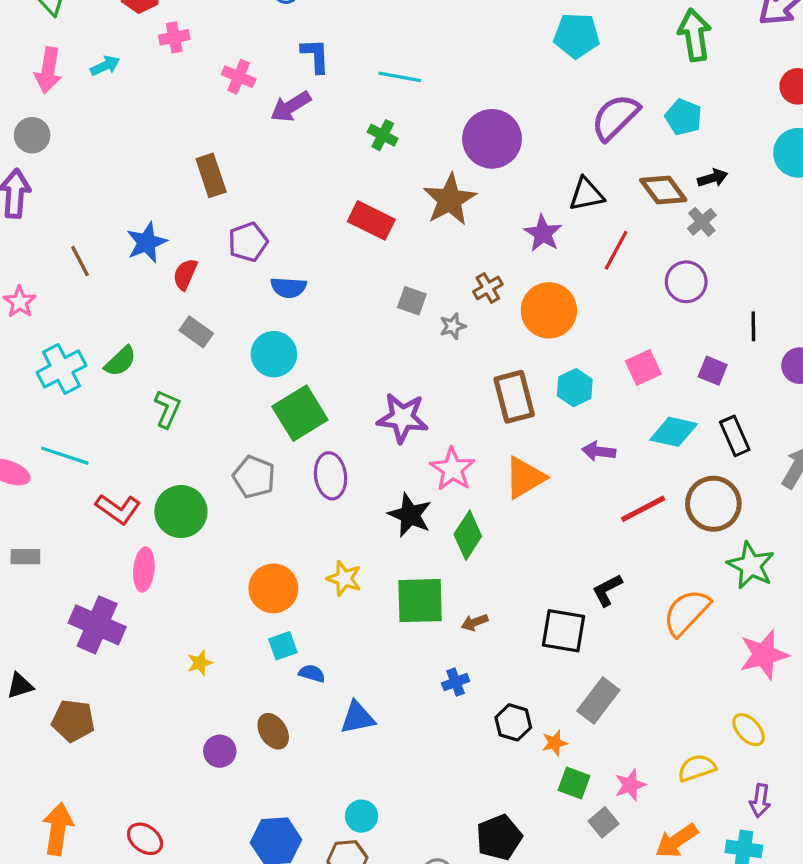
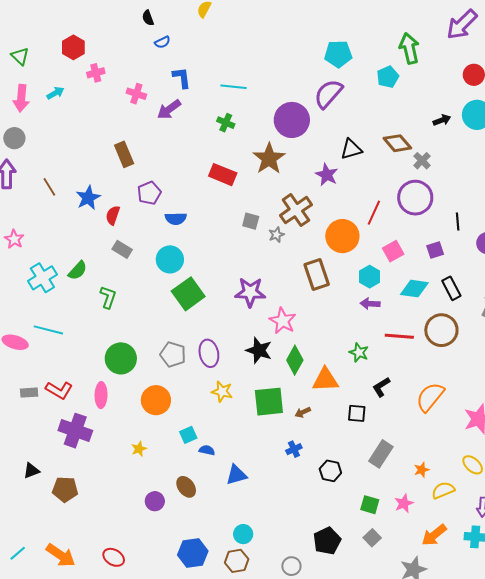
purple semicircle: (615, 117) -> (328, 94), moved
cyan pentagon: (683, 117) -> (388, 77), moved, turned 30
black arrow: (713, 178) -> (442, 120), moved
red line: (616, 250) -> (374, 213), moved
brown line: (80, 261) -> (49, 187), moved
purple circle: (686, 282) -> (415, 198), size x1.4
brown cross: (488, 288) -> (296, 210), size x1.8
orange circle: (549, 310) -> (342, 236), moved
purple square: (713, 371) -> (435, 250), turned -36
cyan hexagon: (575, 388) -> (370, 277), moved
purple ellipse: (331, 476) -> (209, 353), moved
gray pentagon: (254, 477) -> (173, 355), moved
orange triangle: (525, 478) -> (325, 380), moved, turned 32
red L-shape: (118, 509) -> (59, 390), moved
red line: (643, 509) -> (399, 336), turned 36
green star: (751, 565) -> (359, 352), moved, size x0.7
orange circle: (273, 588) -> (156, 400), moved
black square: (563, 631) -> (357, 413), size x0.7
orange star: (555, 743) -> (422, 470), moved
gray square: (604, 822) -> (372, 538), moved
orange arrow: (58, 829) -> (61, 555), turned 120

